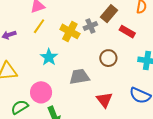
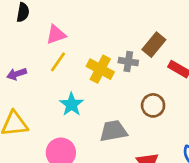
gray cross: (90, 26) -> (128, 62), turned 32

